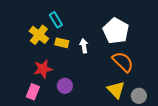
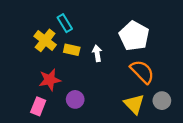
gray circle: (139, 96) -> (162, 101), moved

